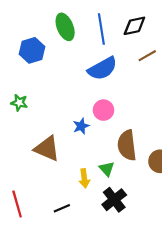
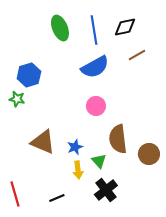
blue hexagon: (32, 50) -> (29, 75), moved
blue star: (81, 126) -> (75, 147), moved

